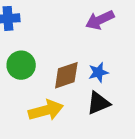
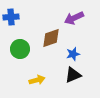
brown diamond: (66, 75) -> (51, 38), moved
yellow arrow: (46, 110) -> (37, 80), size x0.7

